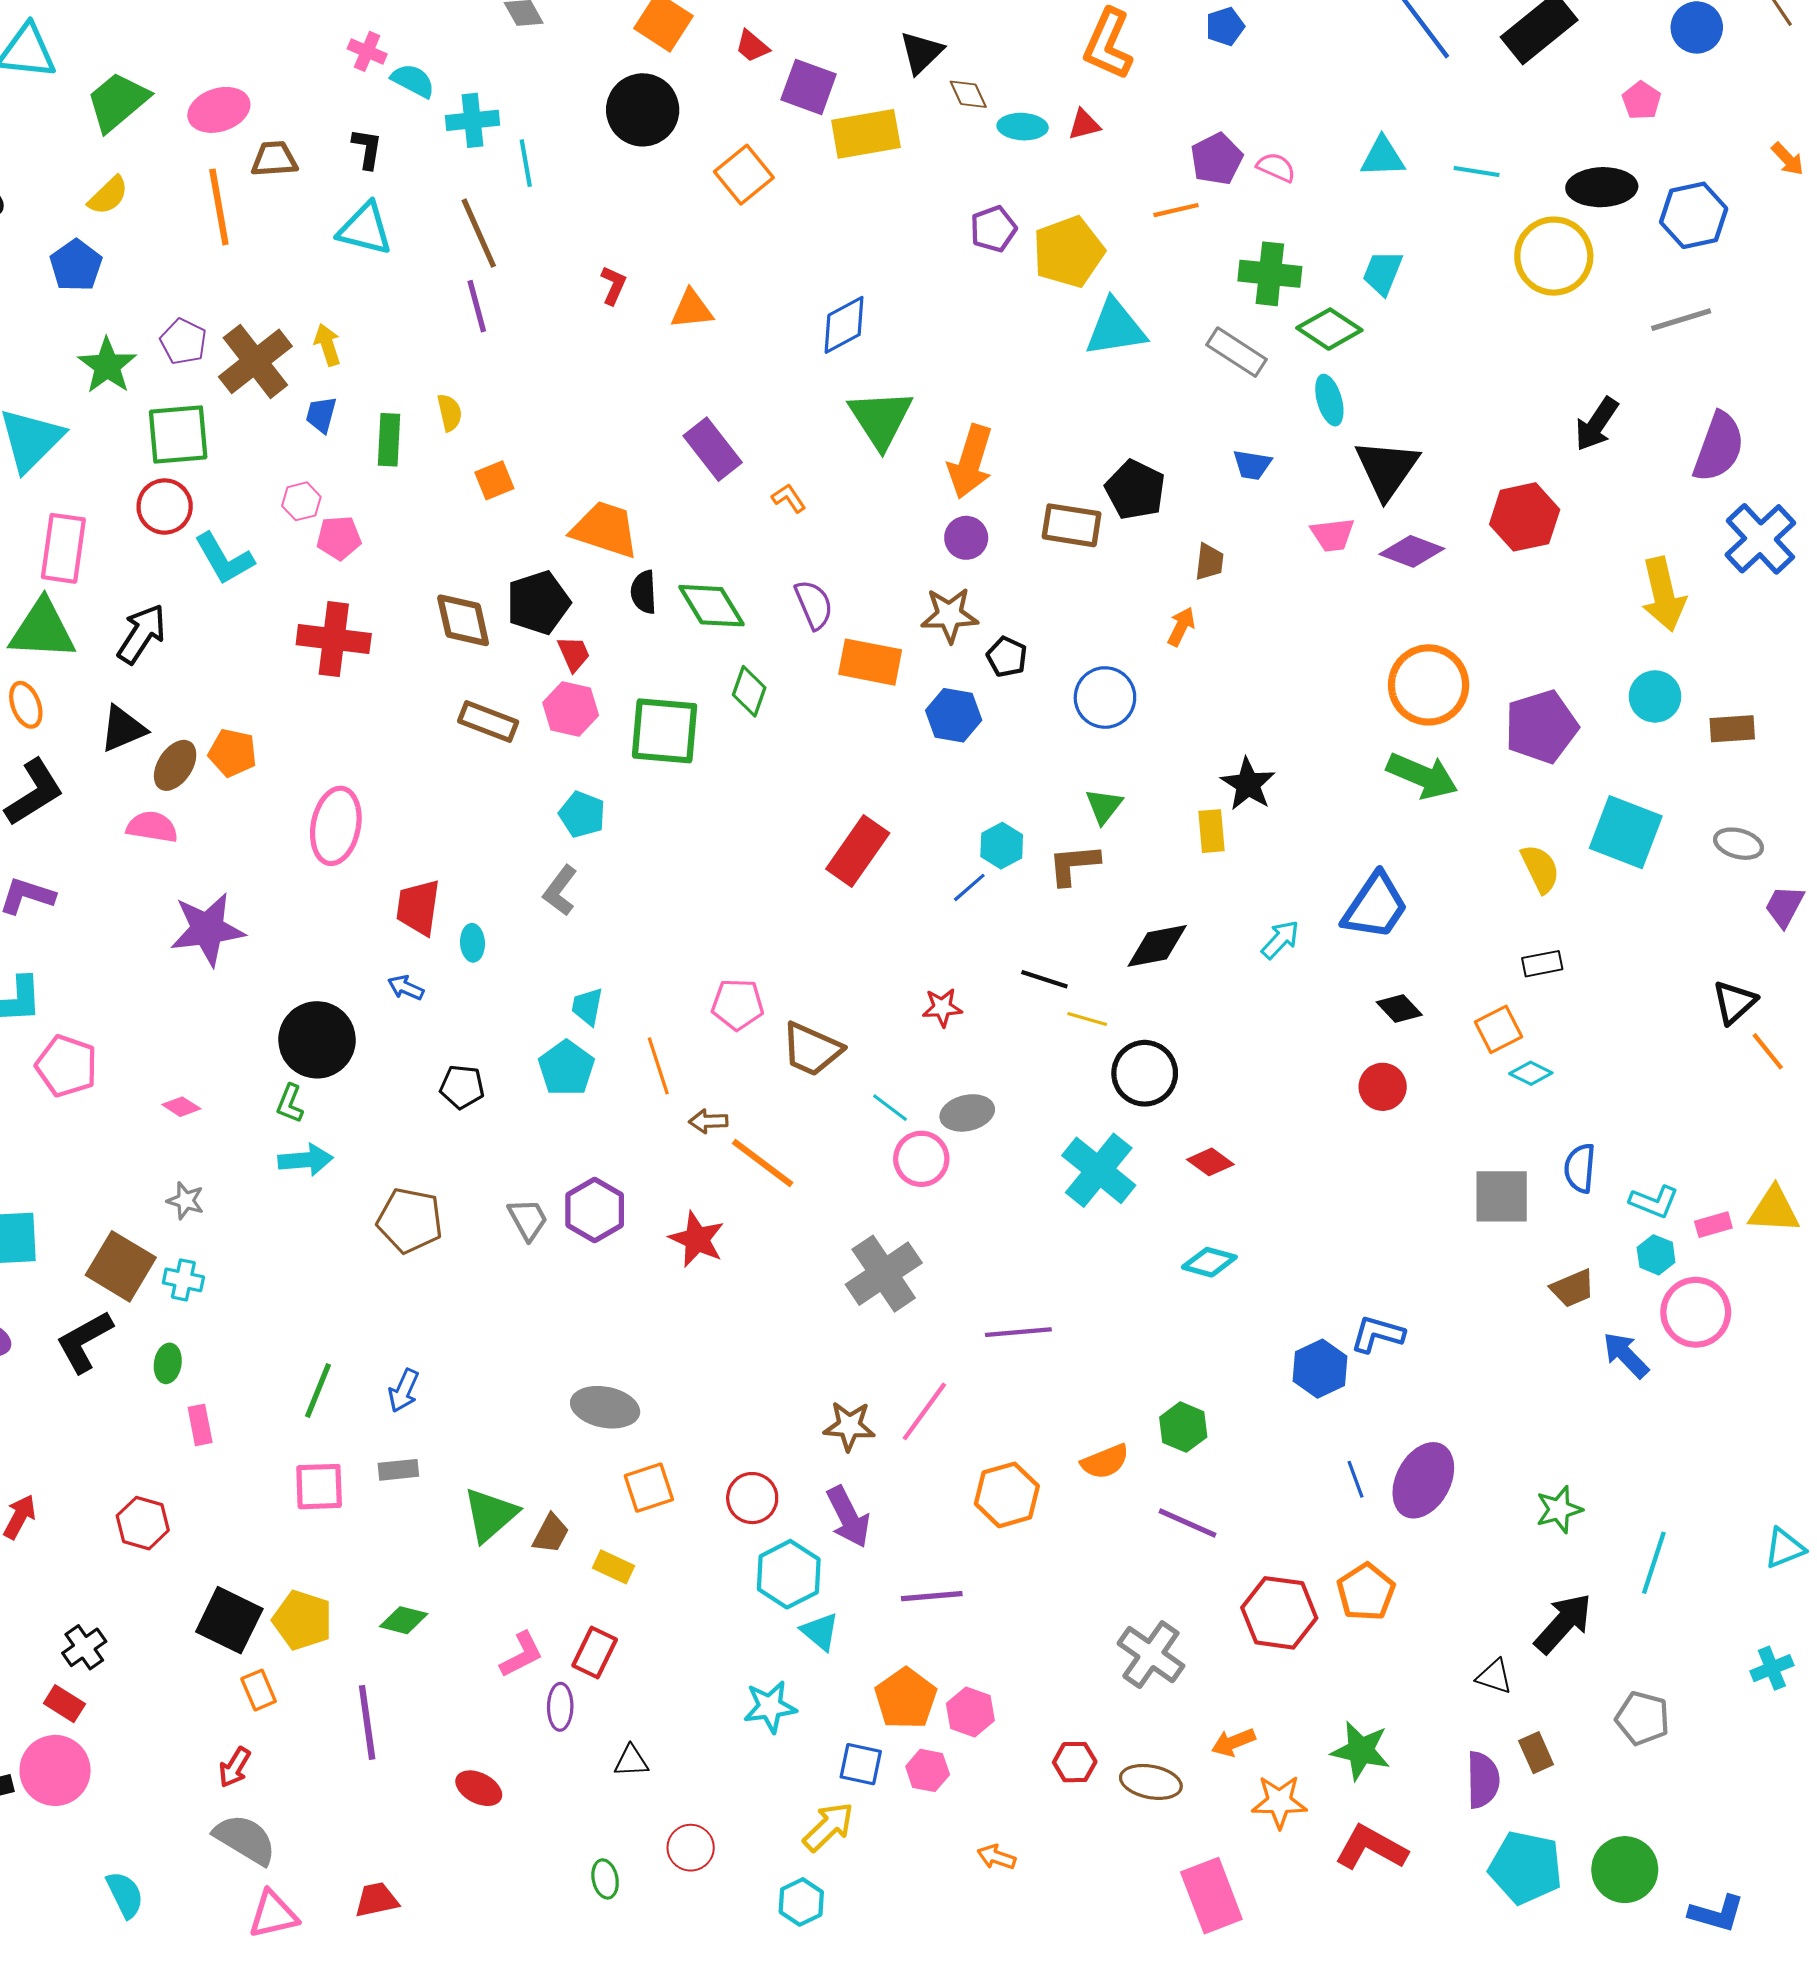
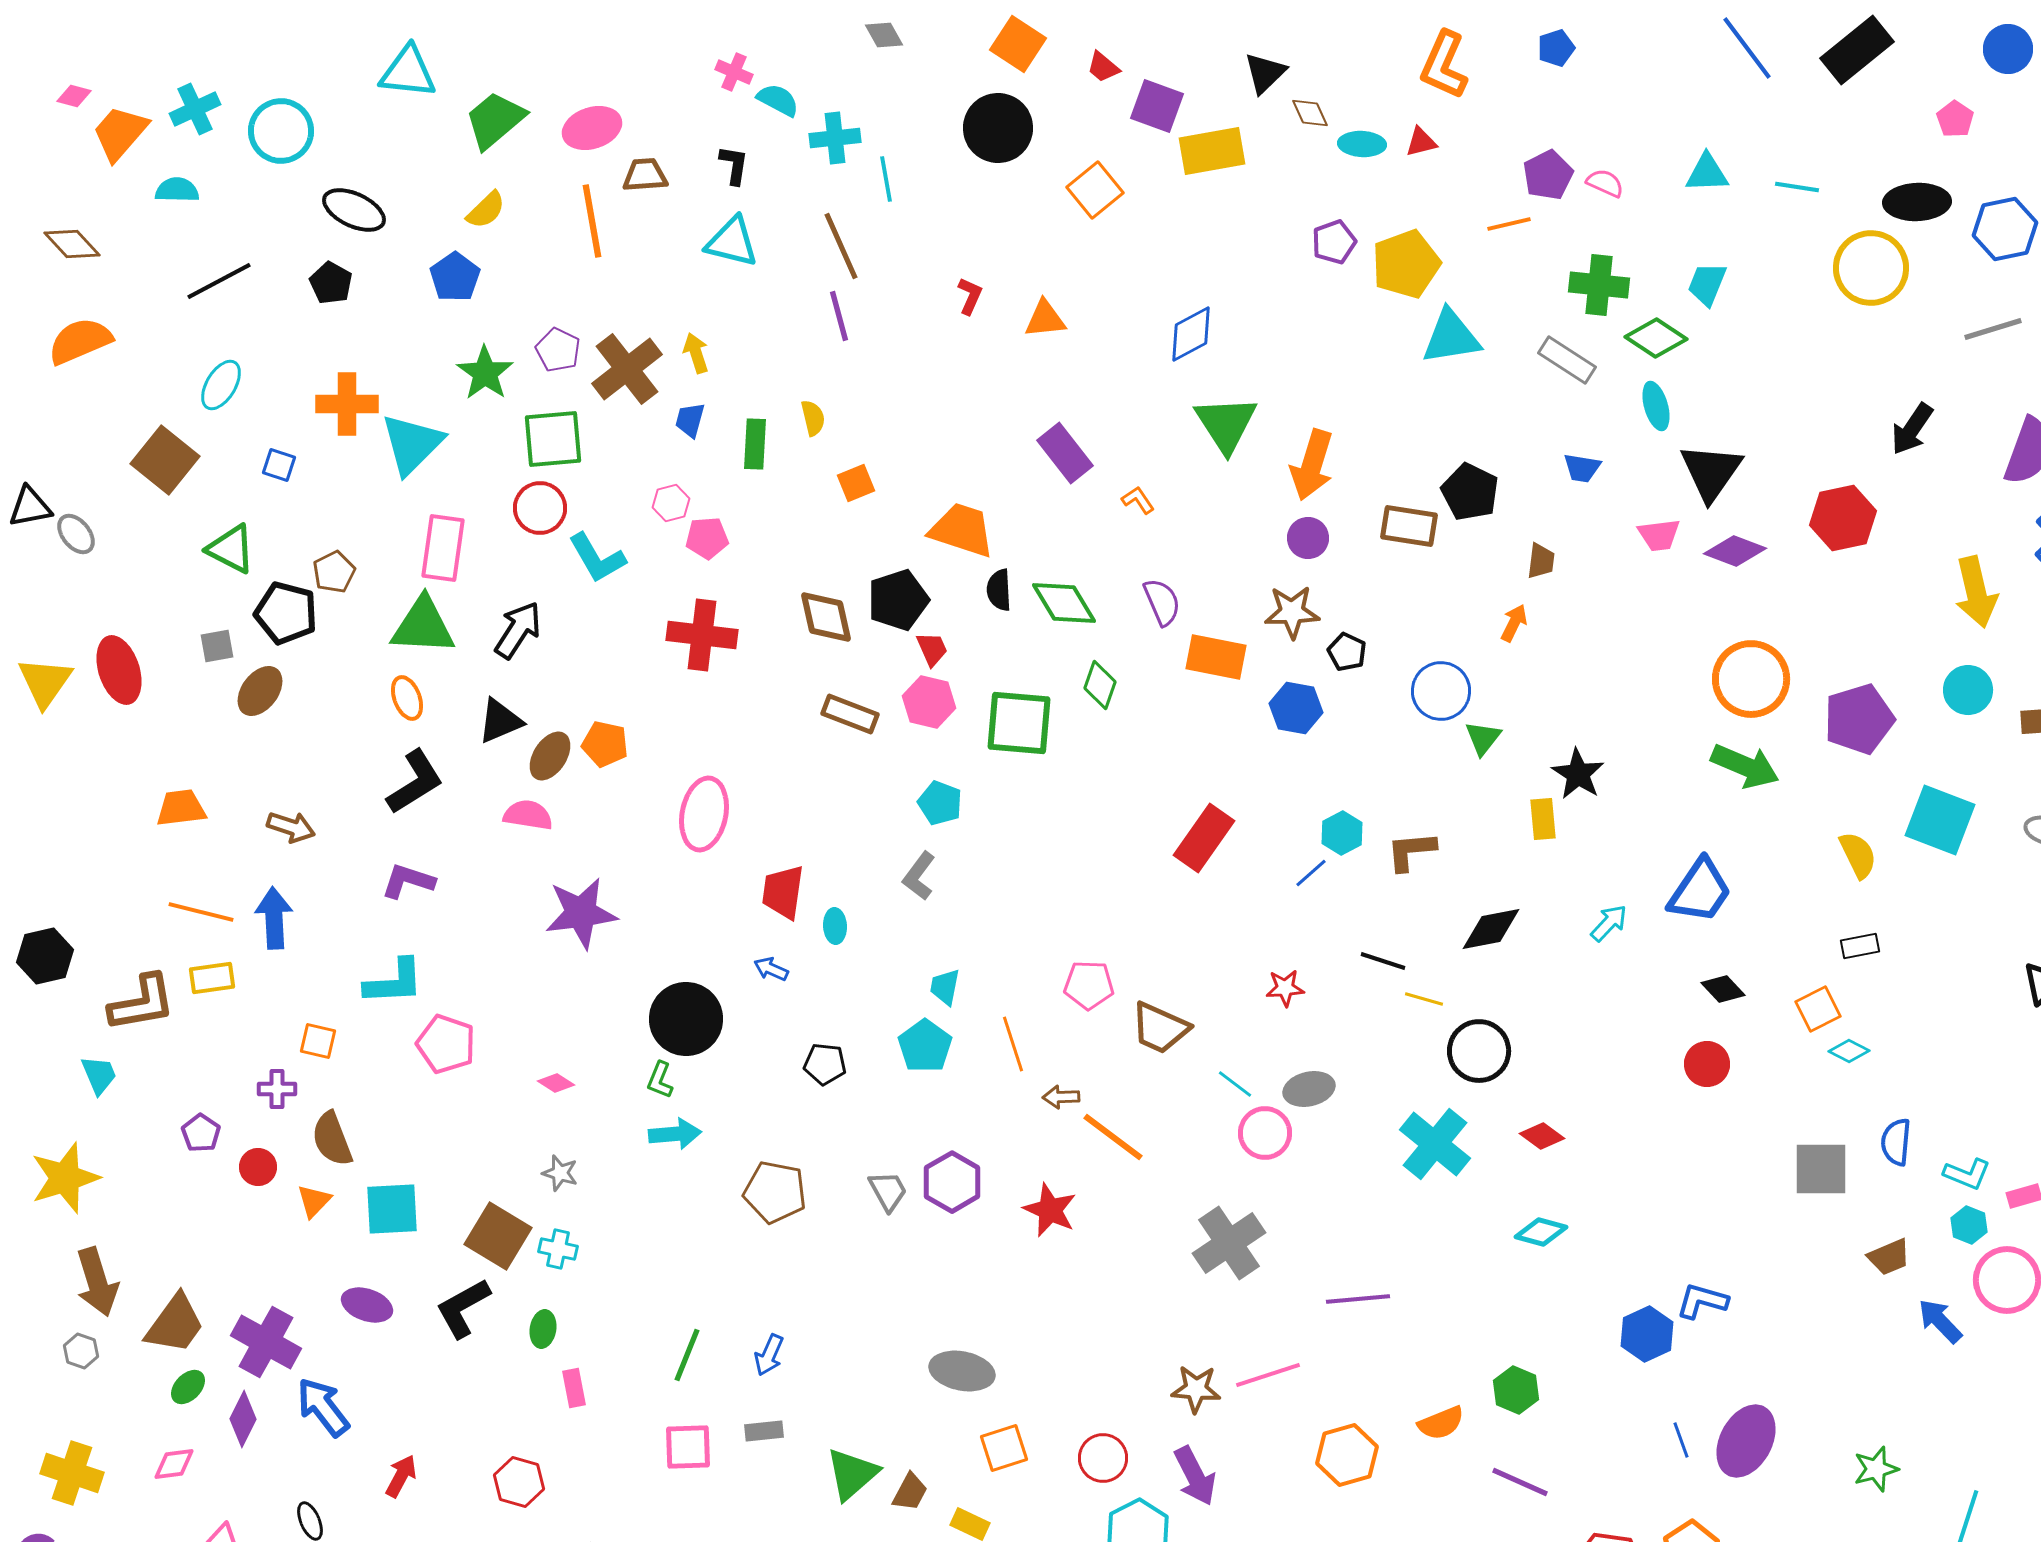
green triangle: (1104, 806) -> (1483, 738), moved
pink line: (924, 1411) -> (1268, 1375), turned 36

